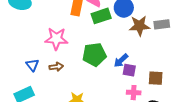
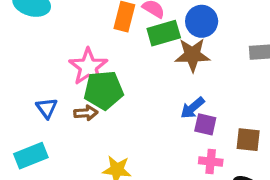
brown star: (139, 26) -> (192, 55), moved
pink star: (56, 39) -> (88, 67), turned 30
green pentagon: (94, 55) -> (104, 90), moved

